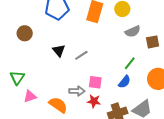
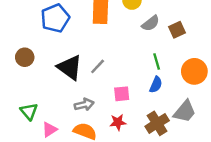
black triangle: (59, 51) -> (70, 67), size x1.6
green line: (130, 63) -> (157, 61), turned -40
gray arrow: (77, 91) -> (84, 105), moved
red star: (94, 101) -> (118, 122), moved

